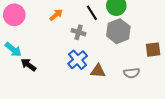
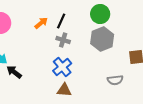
black line: (92, 13) -> (61, 21), moved, turned 56
brown triangle: (98, 71) -> (64, 90), moved

